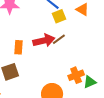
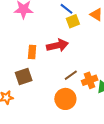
brown line: (59, 39) -> (71, 75), moved

